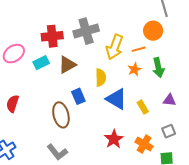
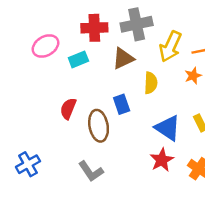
brown triangle: (67, 65) -> (123, 58), moved
blue triangle: (116, 99) -> (168, 128), moved
red semicircle: (13, 104) -> (68, 109), moved

